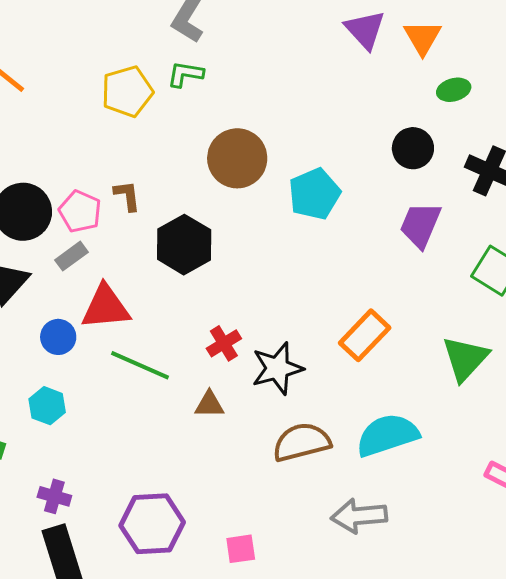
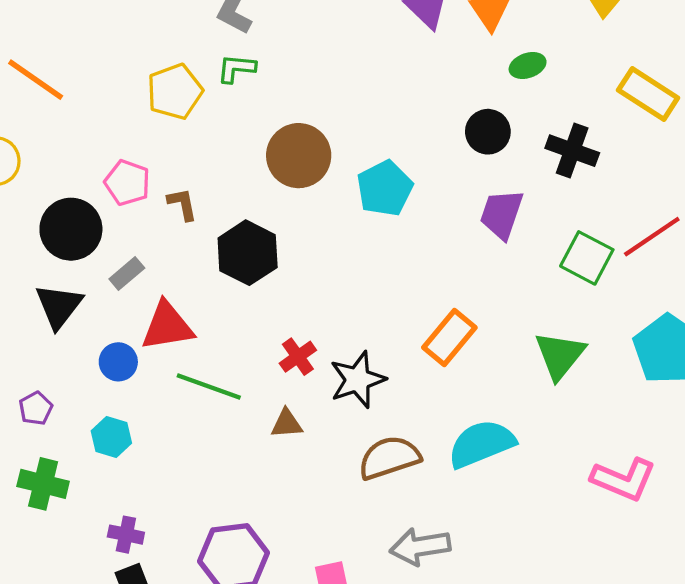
pink pentagon: (80, 211) -> (127, 183), moved
gray arrow: (359, 516) -> (420, 547), moved

